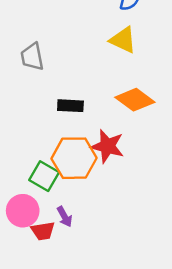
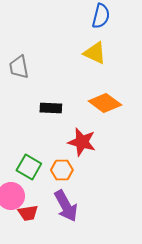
orange hexagon: (74, 158) -> (62, 170), moved, size x0.6
purple arrow: (64, 217) -> (66, 206), moved, size x1.8

